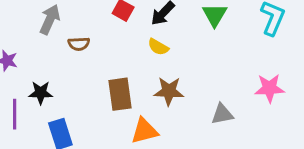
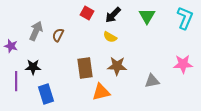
gray arrow: (50, 19) -> (36, 31), moved
brown semicircle: (79, 44) -> (58, 35), turned 120

